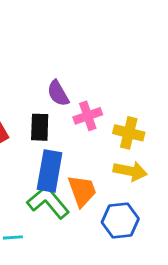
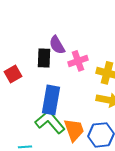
black rectangle: (40, 127) -> (44, 58), moved
orange trapezoid: (82, 191) -> (74, 130), moved

